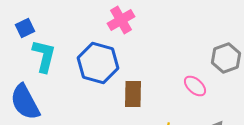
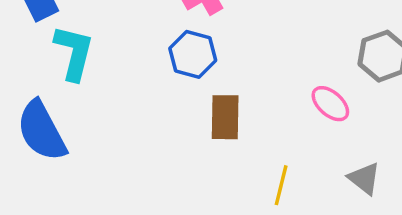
blue hexagon: (98, 63) -> (193, 54), moved, size x0.7

